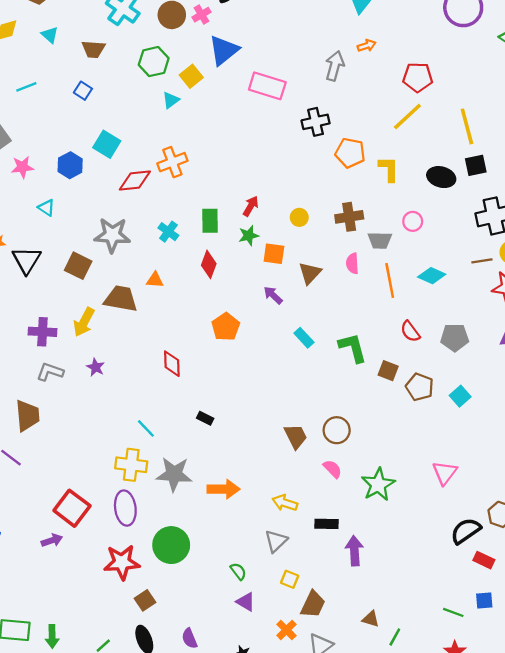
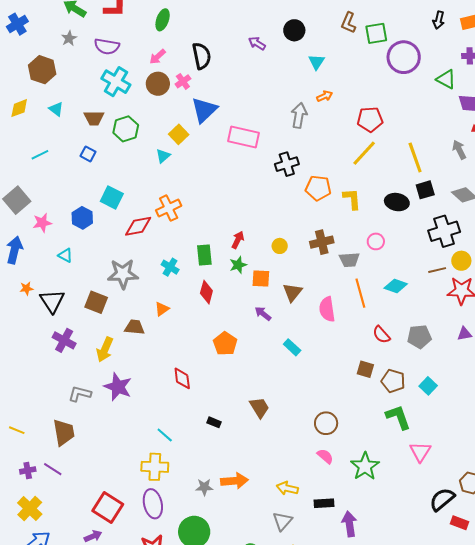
green hexagon: (154, 62) -> (126, 129), moved
pink semicircle: (352, 263) -> (327, 309), moved, size x1.4
orange triangle: (155, 280) -> (162, 309), turned -35
brown trapezoid: (121, 299) -> (134, 327), size x0.7
purple cross: (42, 332) -> (64, 340), moved, turned 30
green L-shape: (353, 348) -> (398, 417), moved
purple star: (96, 367) -> (118, 387), size x1.8
brown trapezoid: (296, 436) -> (259, 408), moved
gray star: (174, 474) -> (204, 487), moved, size x0.6

